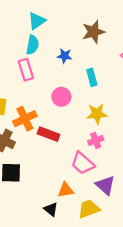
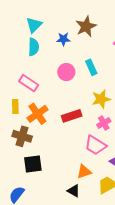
blue star: (65, 56) -> (63, 39), moved
pink rectangle: (26, 70) -> (29, 83), moved, turned -30
pink circle: (61, 97) -> (66, 72), moved
red rectangle: (49, 134) -> (72, 116), moved, turned -30

